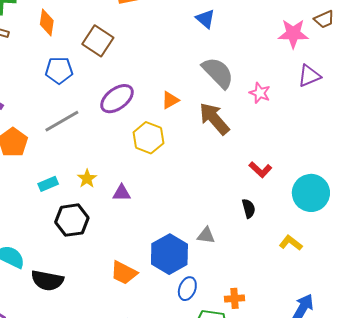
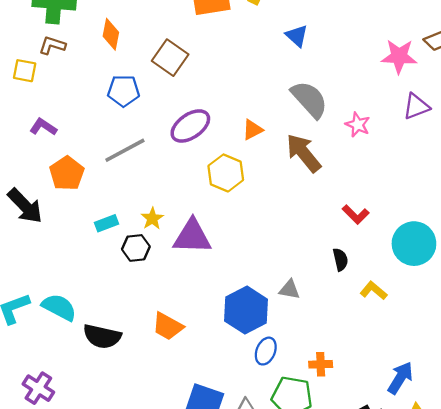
purple triangle: (122, 193) -> (192, 237), size x1.8
black hexagon: (72, 220) -> (136, 248), moved, size x0.7
yellow L-shape: (291, 243) -> (374, 291), moved
orange trapezoid: (124, 273) -> (168, 326), moved

